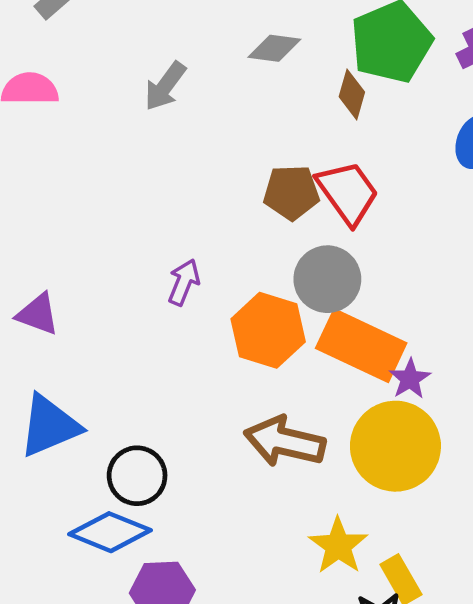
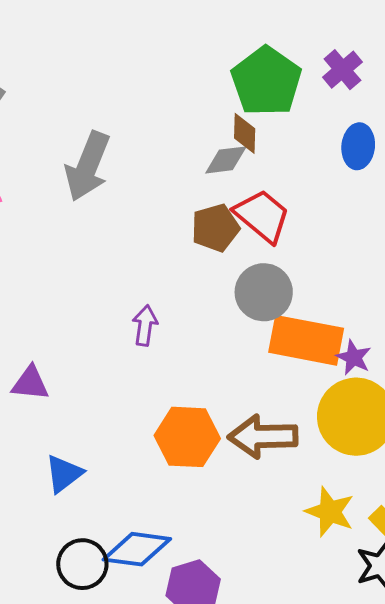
gray diamond: (274, 48) -> (226, 160), moved
gray arrow: (165, 86) -> (88, 166), size x1.5
orange hexagon: (268, 330) -> (187, 437), moved
blue triangle: (49, 426) -> (64, 474), size x0.7
black circle: (137, 476) -> (82, 564), moved

